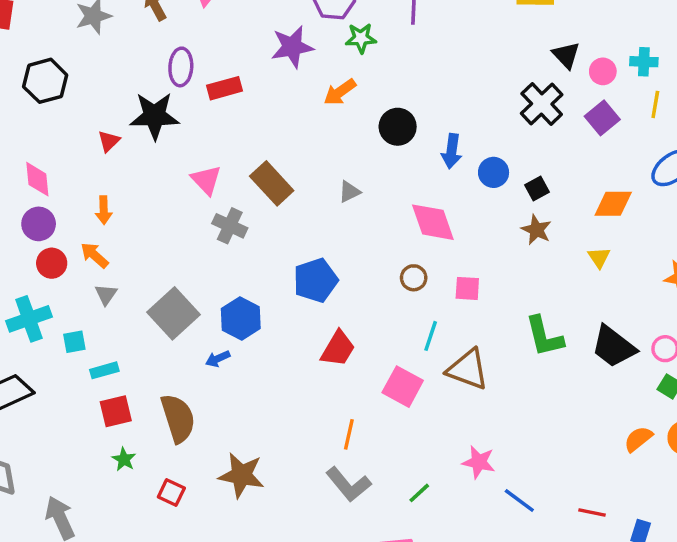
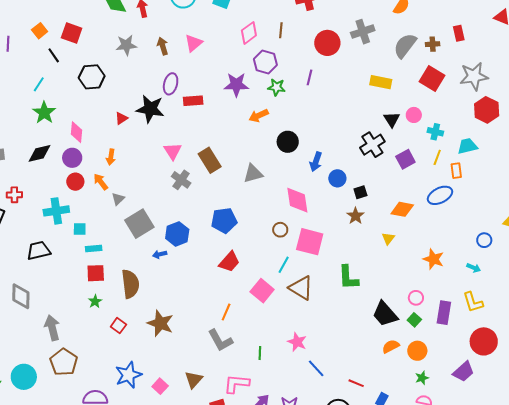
pink circle: (603, 71) -> (414, 115), moved
gray triangle: (349, 192) -> (253, 174), size x1.5
pink square: (467, 288) -> (310, 242), size x1.8
gray triangle: (106, 294) -> (118, 199), moved
black trapezoid: (613, 347) -> (385, 314), moved
green line: (419, 493) -> (260, 353), turned -56

